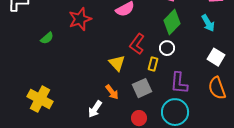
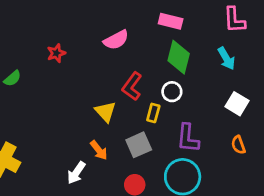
red star: (80, 19) -> (56, 53), size x0.6
green diamond: (172, 22) -> (179, 57), turned -30
orange semicircle: (217, 88) -> (238, 145), size x0.6

